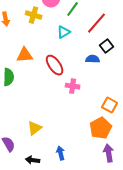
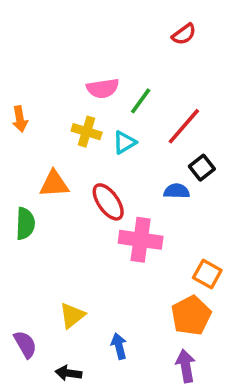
yellow cross: (34, 15) -> (87, 132), moved
pink cross: (73, 86) -> (141, 240), size x1.6
blue arrow: (61, 153) -> (119, 346), moved
purple arrow: (109, 153) -> (186, 366), moved

